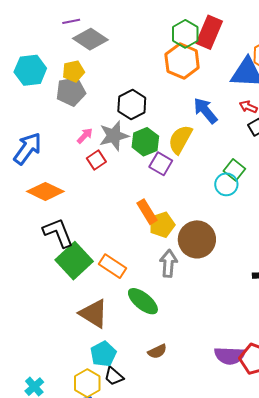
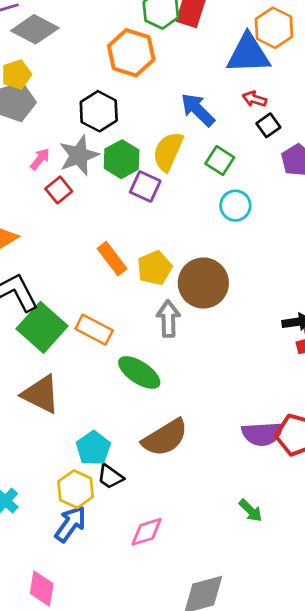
orange hexagon: (182, 61) -> (131, 53), moved
green square: (234, 170) -> (220, 161), moved
orange rectangle: (147, 212) -> (112, 259), moved
brown triangle: (94, 313) -> (41, 394), moved
brown semicircle: (157, 351) -> (165, 438), size x1.8

